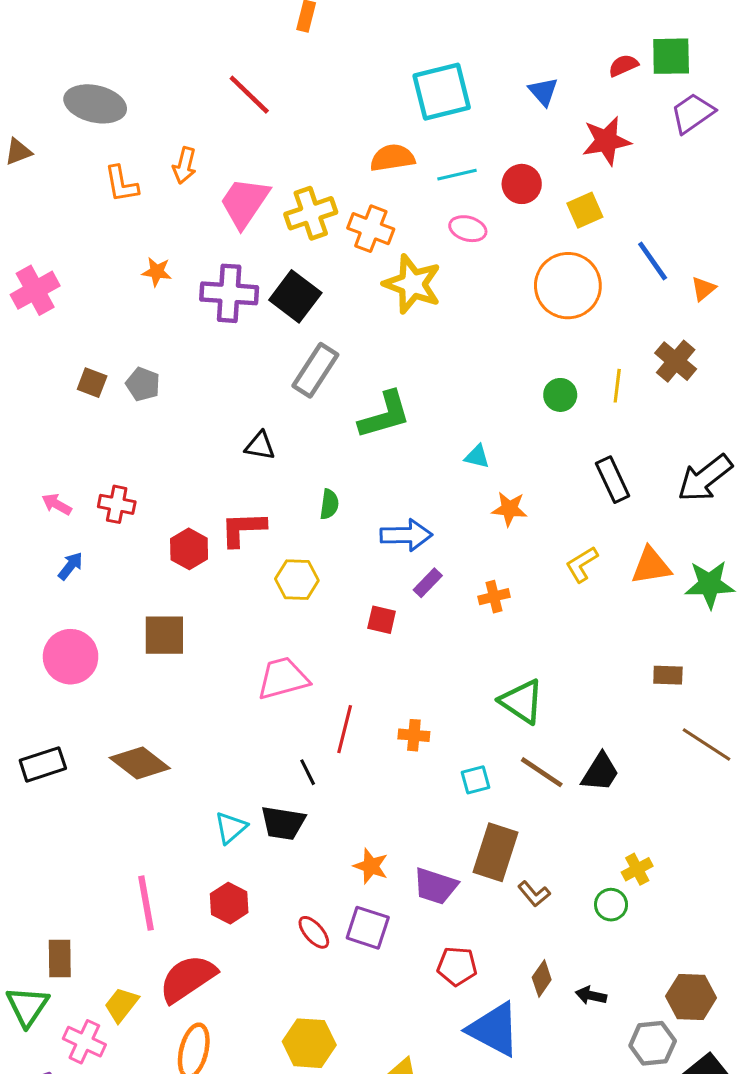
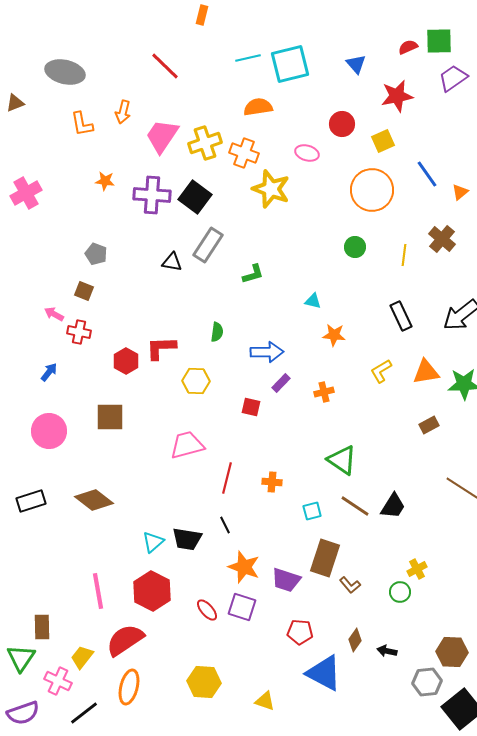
cyan line: (457, 175) -> (248, 58), moved
brown square: (92, 383) -> (84, 291), moved
green circle: (560, 395) -> (355, 247), moved
green L-shape: (385, 415) -> (253, 274), size x0.6
black triangle: (260, 446) -> (172, 262), moved
pink arrow: (57, 504) -> (54, 314), moved
brown rectangle: (668, 675) -> (429, 425), moved, turned -30
black line: (308, 772) -> (225, 525), moved
orange star: (371, 866) -> (244, 567), size x1.4
red hexagon: (229, 903) -> (152, 591), size x1.5

